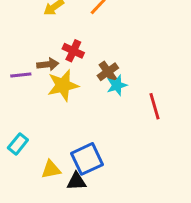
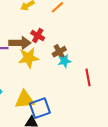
brown arrow: (48, 64) -> (20, 43), size x1.5
yellow triangle: (51, 169) -> (25, 100), moved, size x1.5

